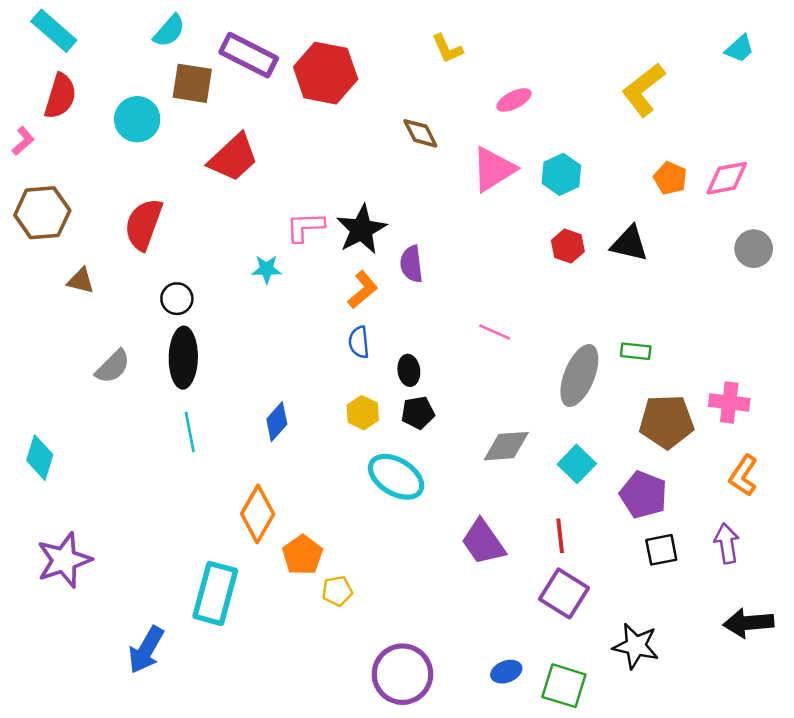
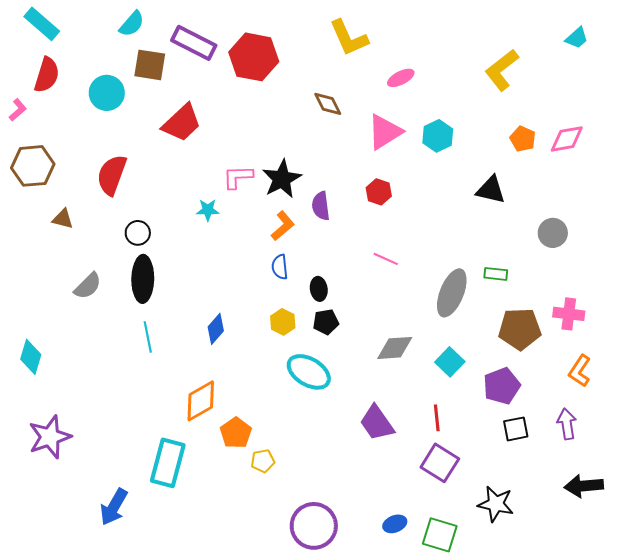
yellow L-shape: (447, 49) -> (349, 38), size x1.6
red hexagon: (568, 246) -> (379, 192), moved
gray circle: (754, 249) -> (553, 233), moved
purple pentagon: (643, 495) -> (502, 386), turned 30
orange diamond: (258, 514) -> (201, 401), turned 30

